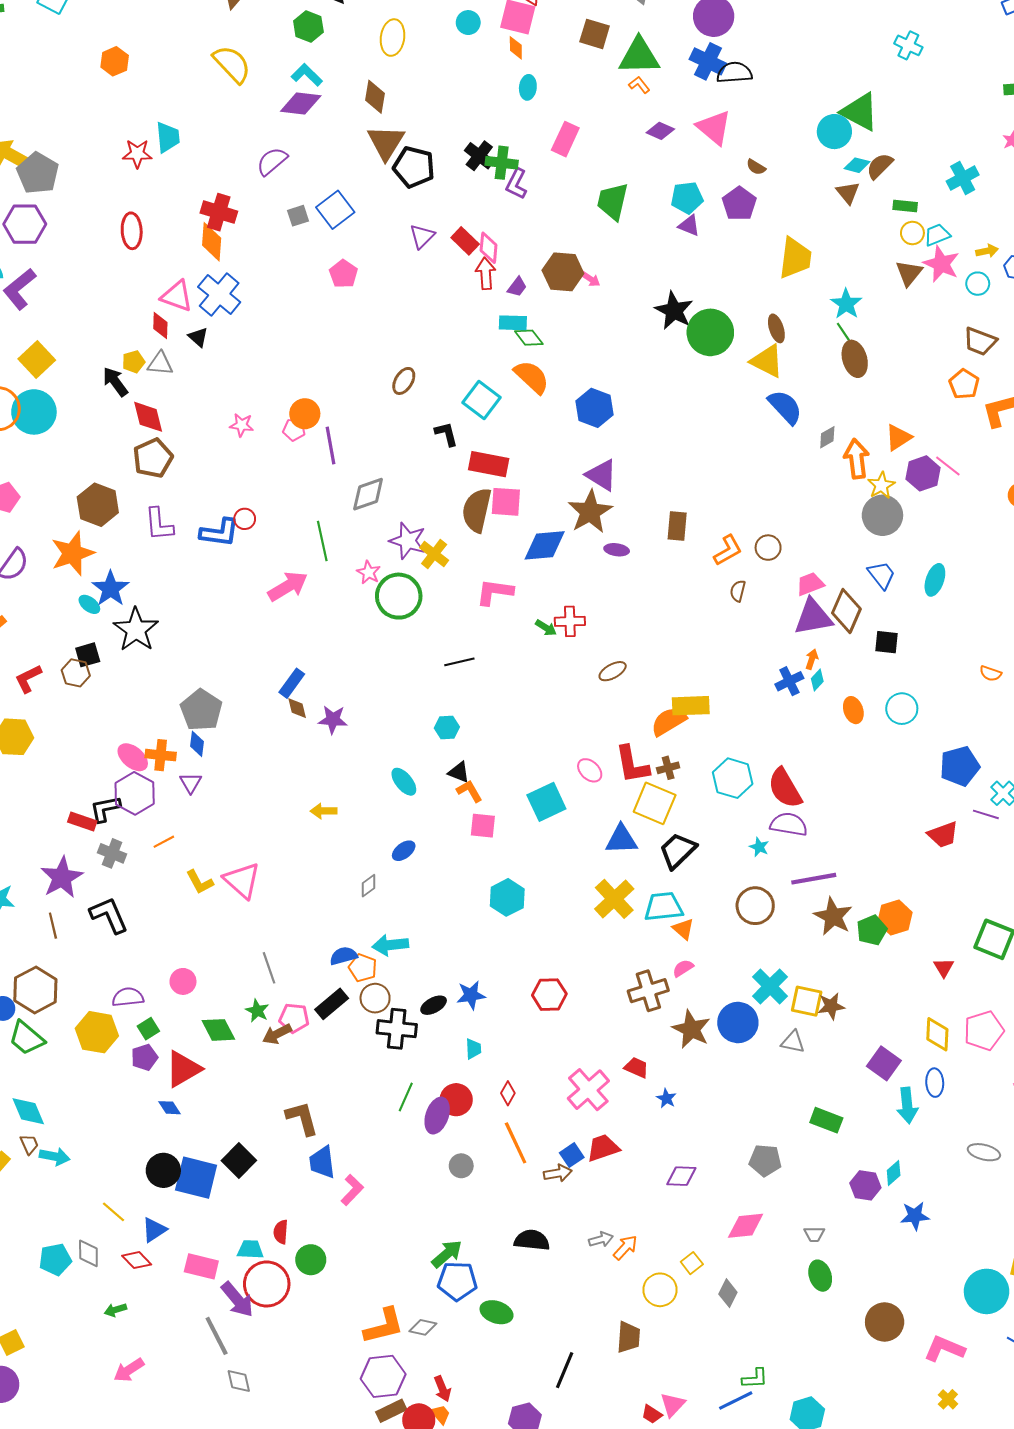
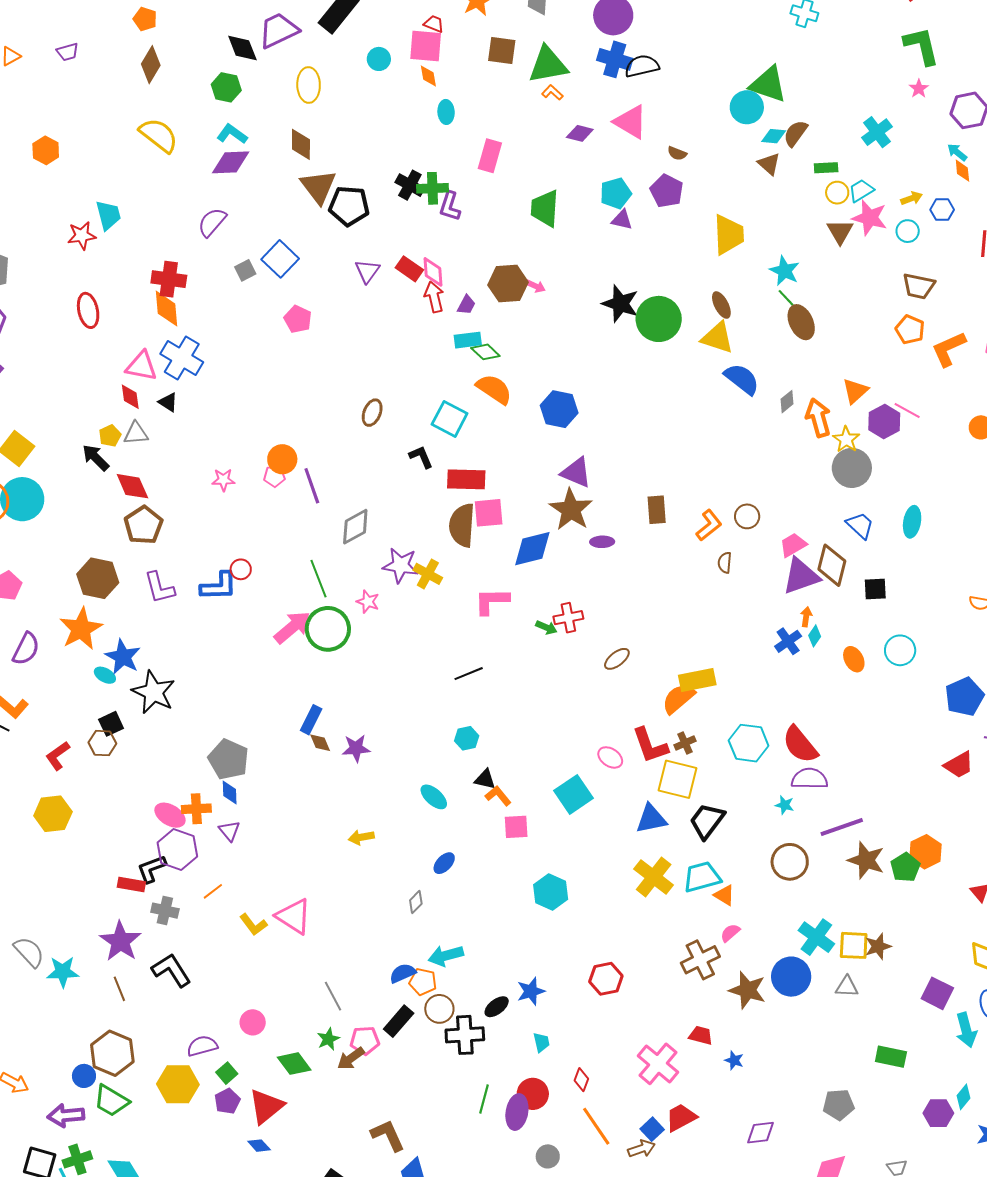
green circle: (399, 596) -> (328, 629), moved
green star: (257, 1011) -> (328, 1039), turned 30

